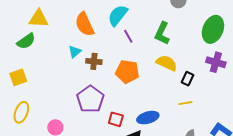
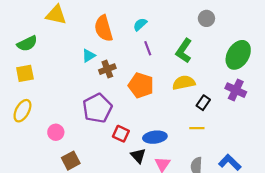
cyan semicircle: (118, 15) -> (140, 24), size x0.6
green semicircle: (26, 41) -> (27, 44), moved
brown cross: (94, 61) -> (107, 69), turned -35
yellow semicircle: (167, 63) -> (184, 83), turned -45

